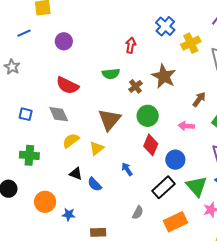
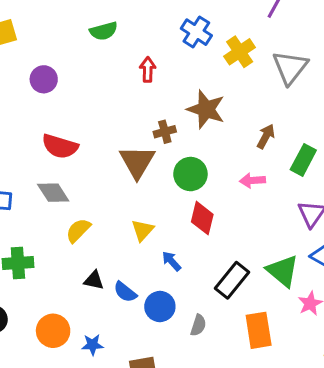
green semicircle: (111, 74) -> (104, 31), moved
brown cross: (135, 86) -> (165, 132), turned 32
brown triangle: (109, 120) -> (137, 162), moved
yellow triangle: (97, 148) -> (143, 230), moved
blue circle: (175, 160) -> (160, 306), moved
orange rectangle: (175, 222) -> (259, 330), turned -65

